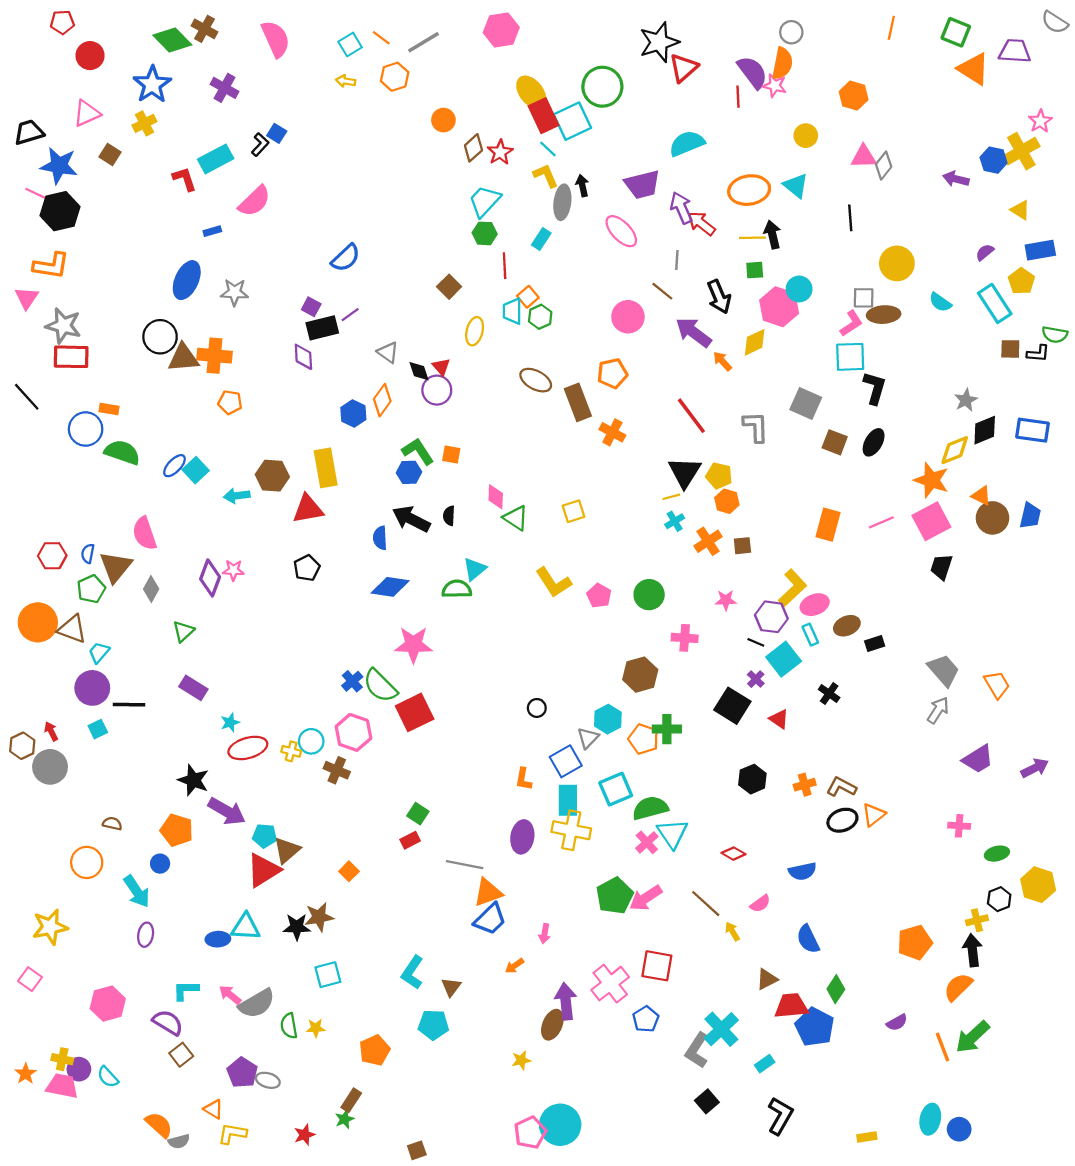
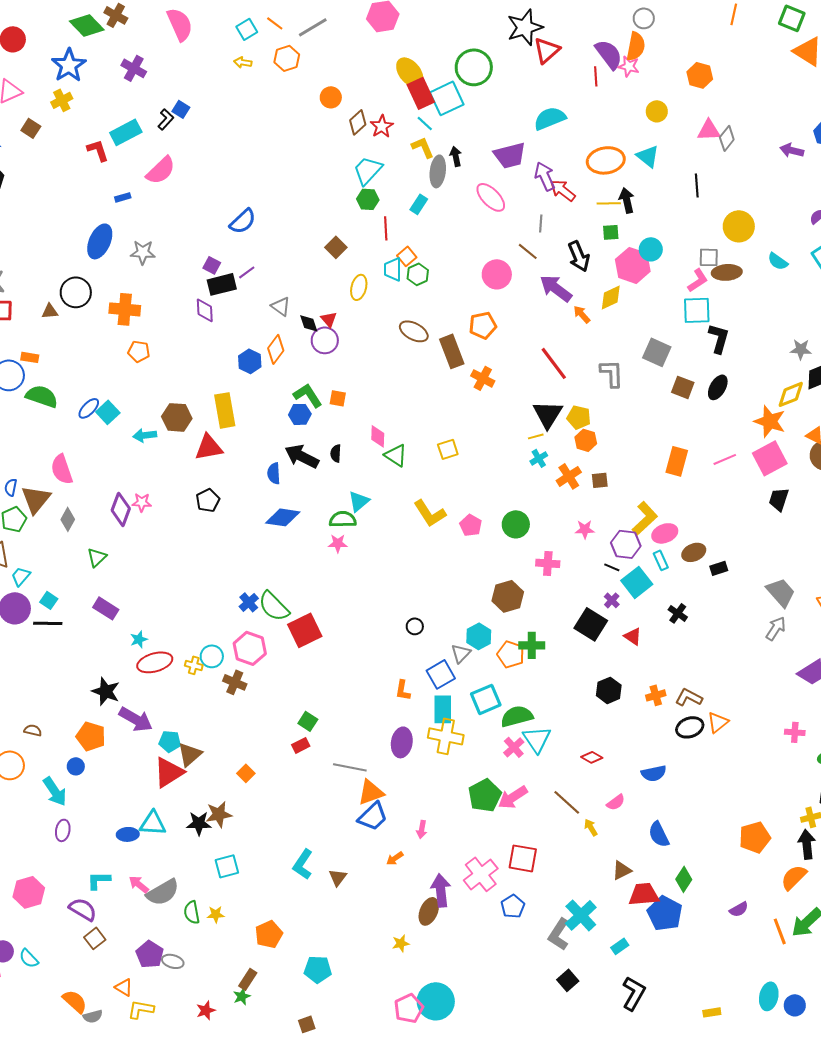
brown triangle: (183, 358) -> (50, 311), moved, size x0.6
gray star: (966, 400) -> (801, 349), turned 30
pink star: (413, 645) -> (338, 543), moved, size x0.6
cyan square: (98, 729) -> (49, 600), moved, turned -30
cyan pentagon: (433, 1025) -> (318, 969), moved

